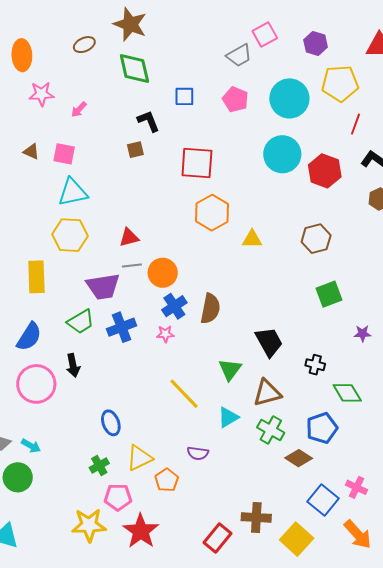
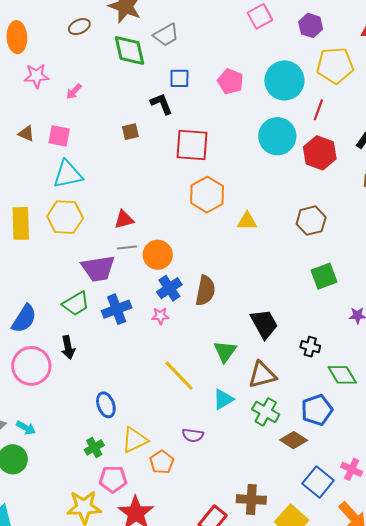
gray trapezoid: (239, 56) -> (166, 35), moved
black L-shape: (148, 121) -> (161, 104), moved
red line: (356, 124) -> (318, 110), moved
yellow rectangle: (36, 277) -> (21, 223), moved

